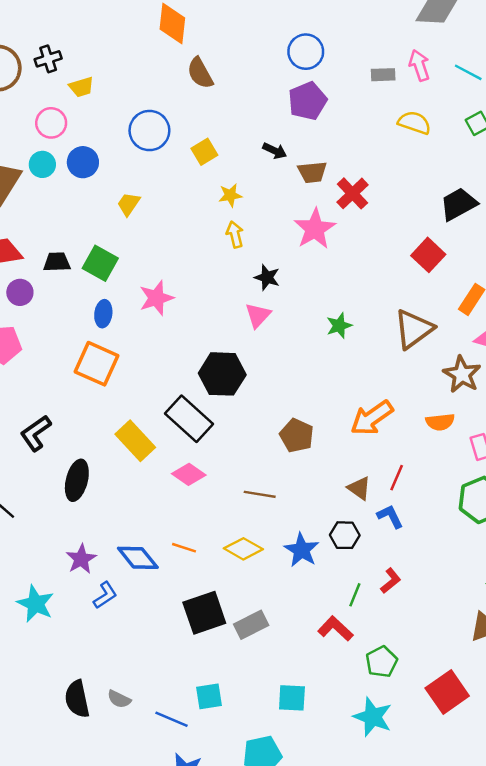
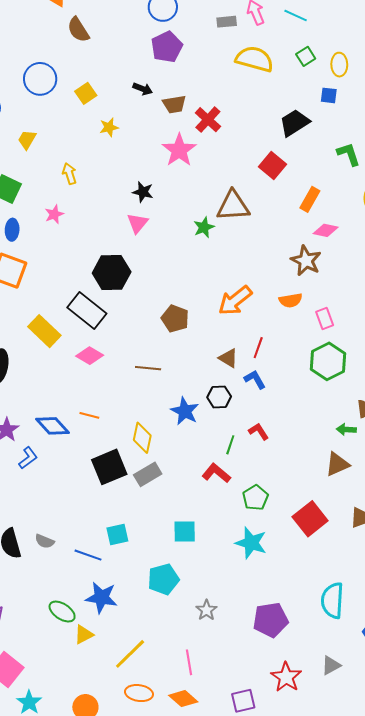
yellow semicircle: (414, 123) -> (255, 59), size x1.4
yellow arrow: (235, 234) -> (69, 174), moved
pink star: (156, 298) -> (54, 214), size x0.7
brown triangle: (414, 329) -> (233, 206), moved, turned 36
yellow diamond: (243, 549) -> (142, 438), moved, turned 76
red L-shape: (391, 581) -> (259, 431), turned -80

